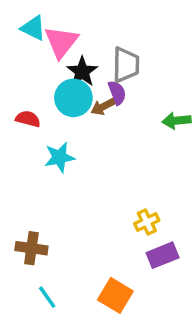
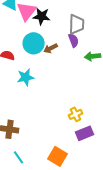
gray trapezoid: (126, 65) -> (77, 24), moved
black star: (82, 72) -> (42, 16), moved, turned -30
purple semicircle: (117, 93) -> (74, 40), moved

